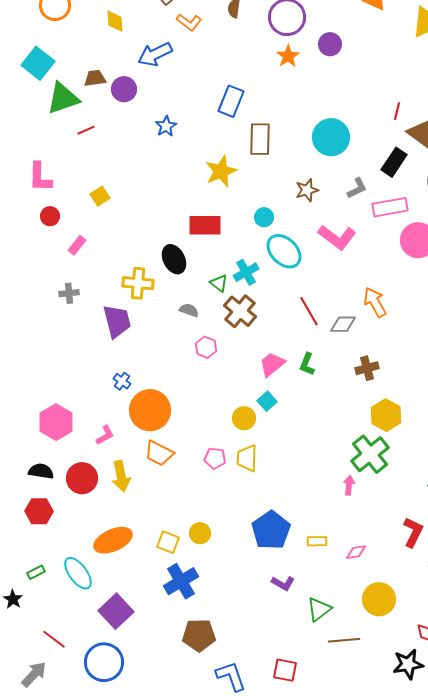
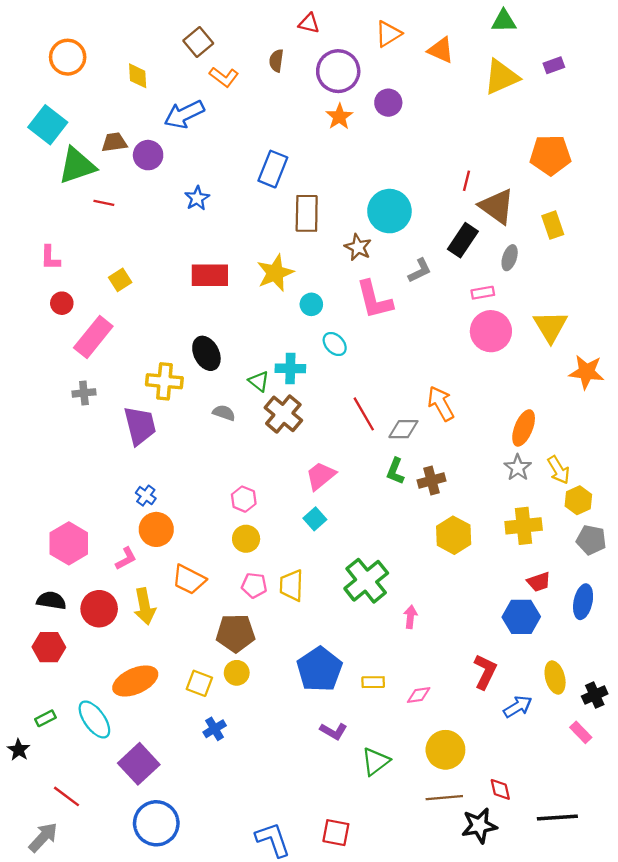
red line: (86, 130) -> (104, 203), turned 36
yellow star: (221, 171) -> (275, 273), moved
pink L-shape: (40, 177) -> (50, 258), size x0.7
brown star: (307, 190) -> (358, 247), moved, turned -30
pink rectangle: (390, 207) -> (483, 293), moved, size x0.6
red rectangle: (205, 225) -> (210, 275), moved
pink L-shape: (337, 237) -> (374, 300), moved, turned 39
pink rectangle: (77, 245) -> (93, 337), size x1.8
cyan ellipse: (284, 251) -> (335, 344), size x0.6
cyan cross: (246, 272) -> (290, 368), turned 30
pink hexagon: (206, 347) -> (244, 499), moved
green L-shape: (307, 364) -> (395, 471), moved
orange circle: (150, 410) -> (156, 529), moved, size x0.7
yellow circle: (244, 418) -> (246, 539), moved
green cross: (370, 454) -> (366, 581), moved
blue cross: (181, 581) -> (215, 729), size x0.6
brown pentagon: (199, 635) -> (236, 633), moved
brown line: (344, 640) -> (444, 798), moved
blue circle: (104, 662) -> (156, 823), moved

